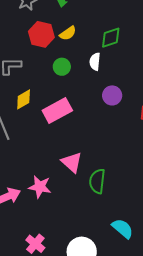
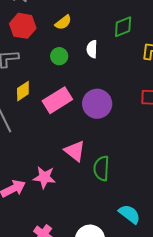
red hexagon: (41, 34) -> (23, 26), moved
green diamond: (111, 38) -> (123, 27), moved
purple circle: (112, 95) -> (97, 104), moved, size x1.5

